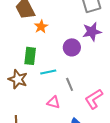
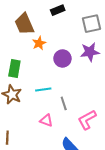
purple circle: (72, 47) -> (62, 58), moved
green rectangle: (30, 56) -> (14, 68), moved

